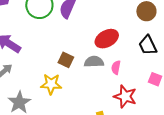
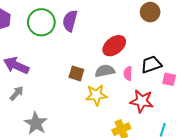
black trapezoid: (148, 45) -> (151, 65), moved, turned 105
yellow star: (51, 84) -> (96, 95), moved

